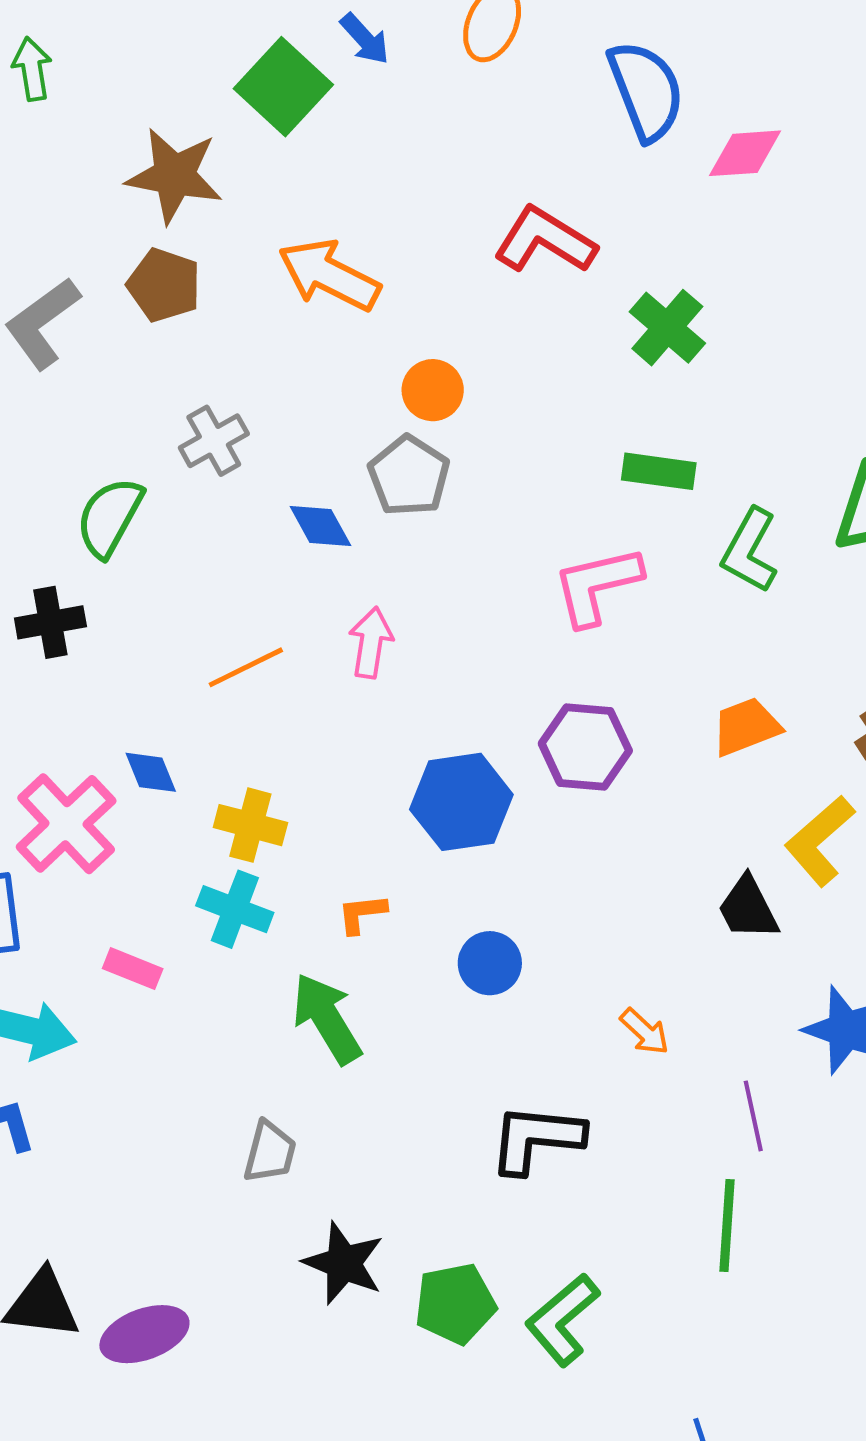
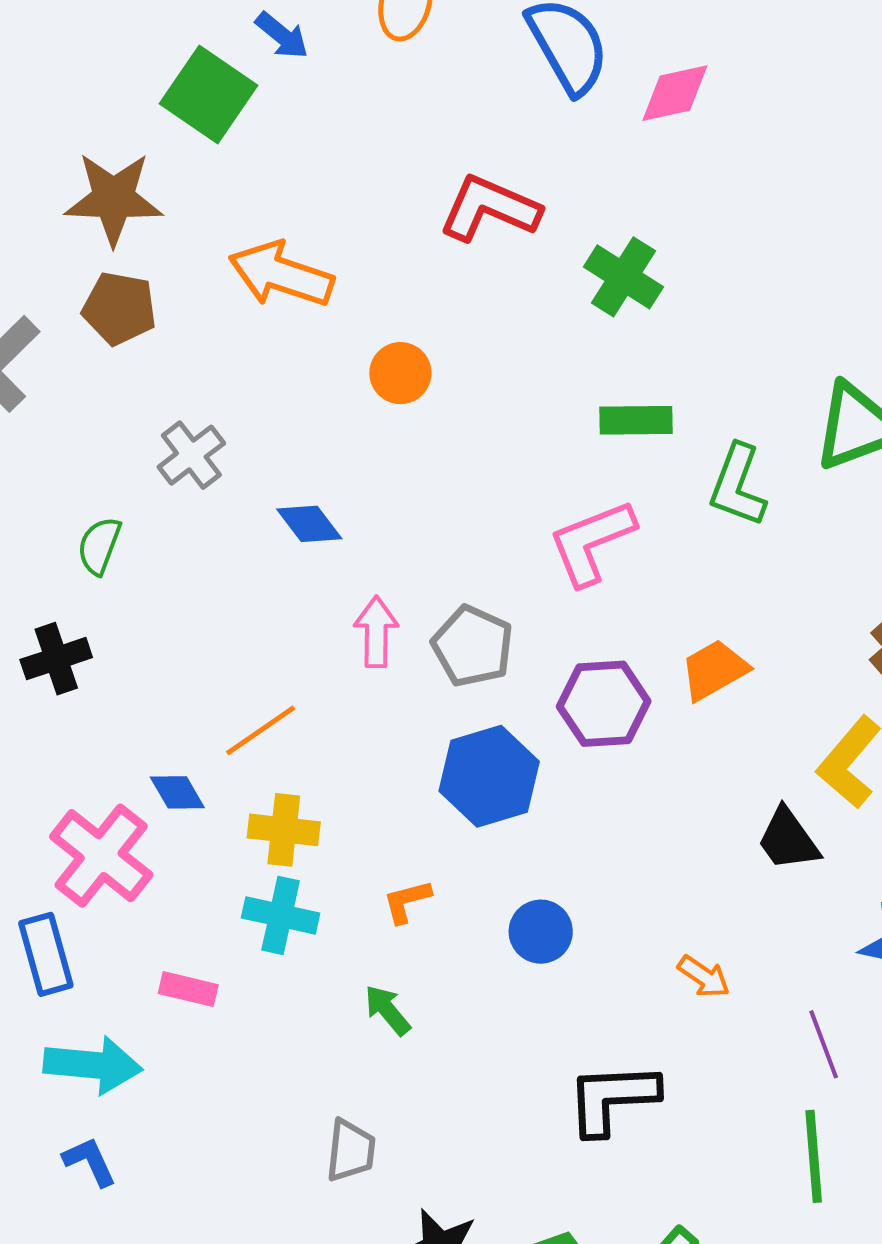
gray pentagon: (409, 476) -> (473, 646), moved
green semicircle: (110, 517) -> (99, 546), size x0.7
orange line: (246, 667) -> (261, 730), moved
orange trapezoid: (746, 727) -> (714, 670), moved
green arrow: (327, 1019) -> (387, 1010), size x0.6

